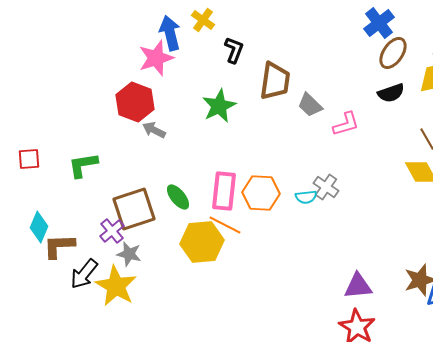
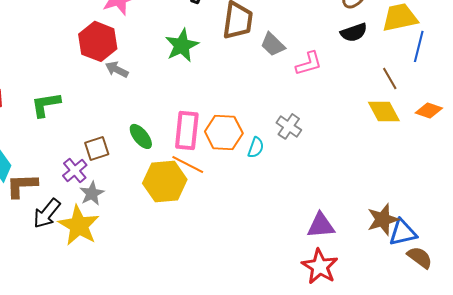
cyan semicircle: (306, 197) -> (256, 147), moved, turned -65
brown square: (134, 209) -> (97, 148), size x0.6
gray star: (129, 254) -> (92, 193), turned 30

